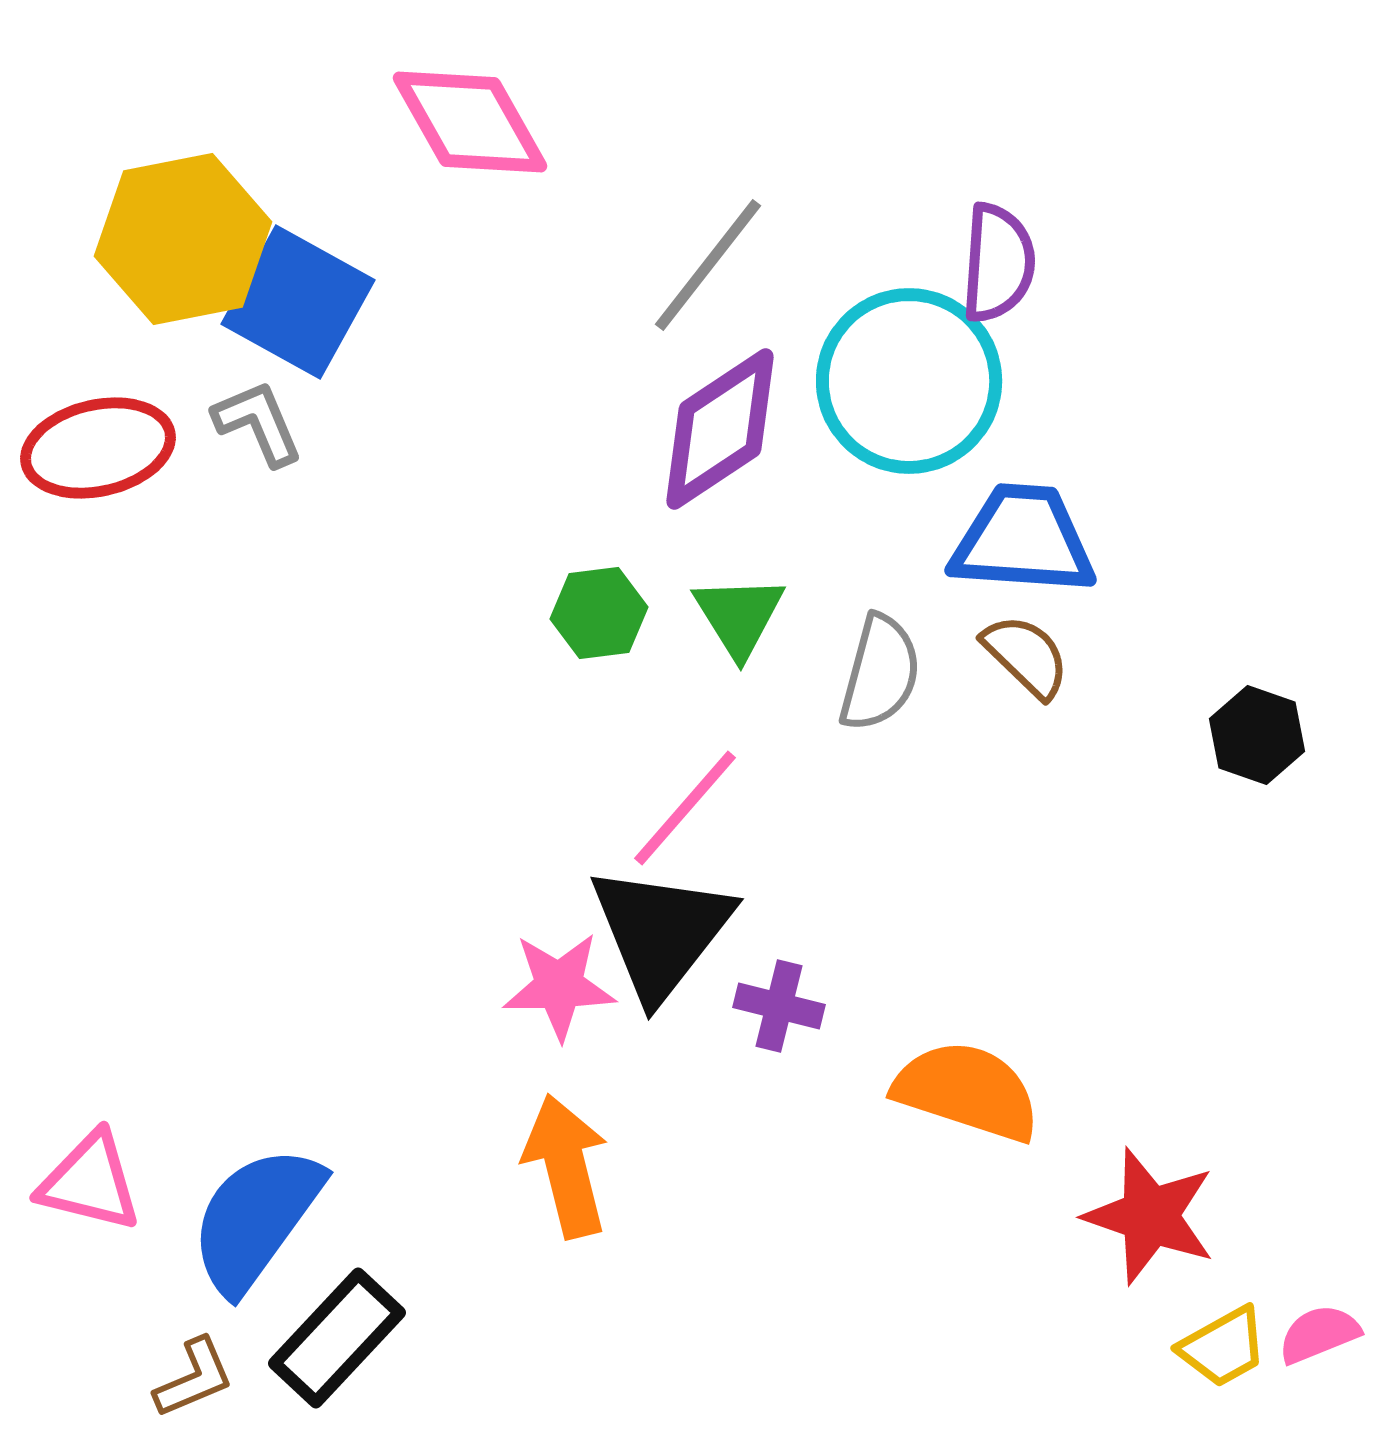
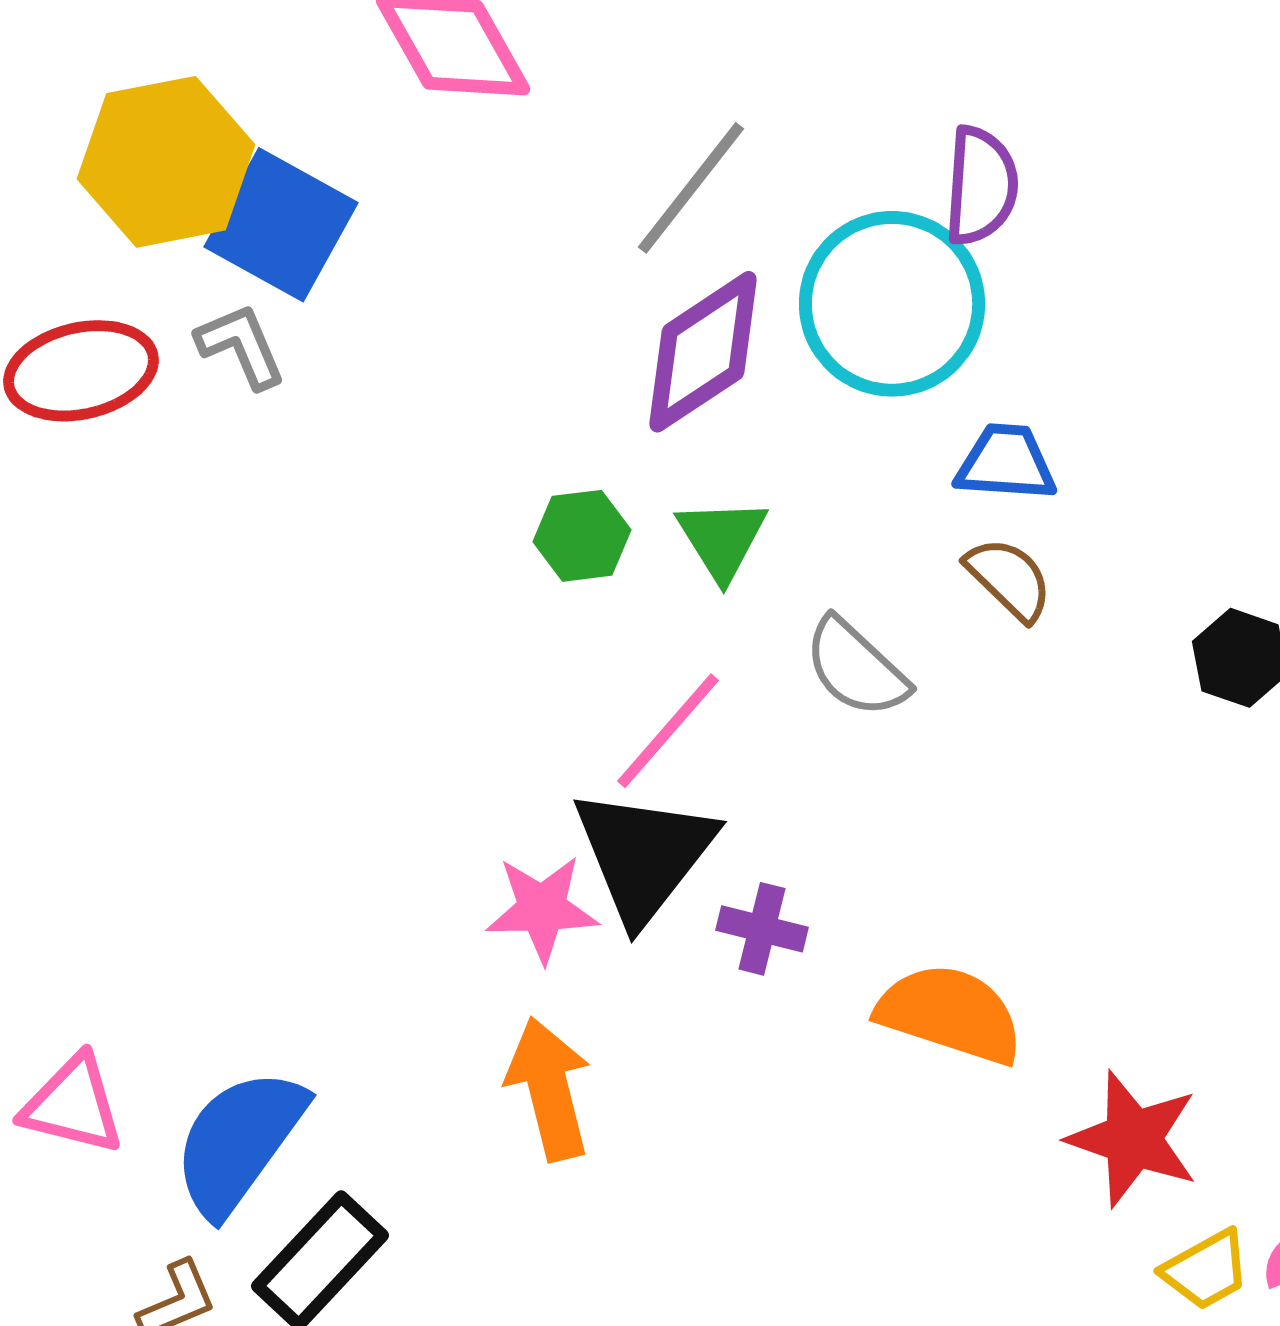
blue trapezoid: (1023, 540) -> (1006, 463), size x0.7
gray semicircle: (880, 673) -> (856, 668), moved, turned 118

